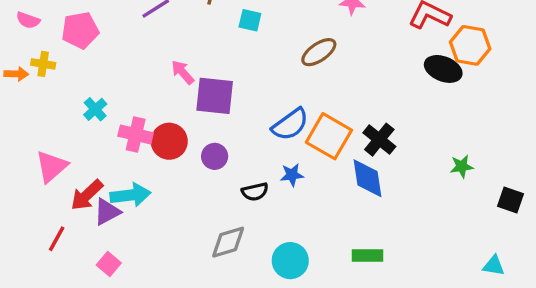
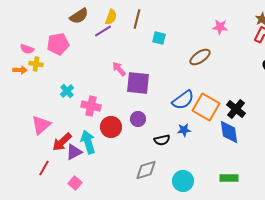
pink semicircle: (28, 20) -> (27, 49), moved
red circle: (169, 141) -> (111, 127), moved
cyan arrow: (131, 195) -> (88, 142), turned -100

